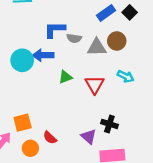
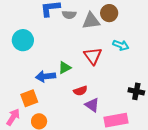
blue arrow: (43, 55) -> (45, 76), moved
green triangle: (65, 77) -> (65, 68), moved
black cross: (109, 124) -> (136, 91), moved
red semicircle: (50, 138) -> (80, 91), moved, turned -56

